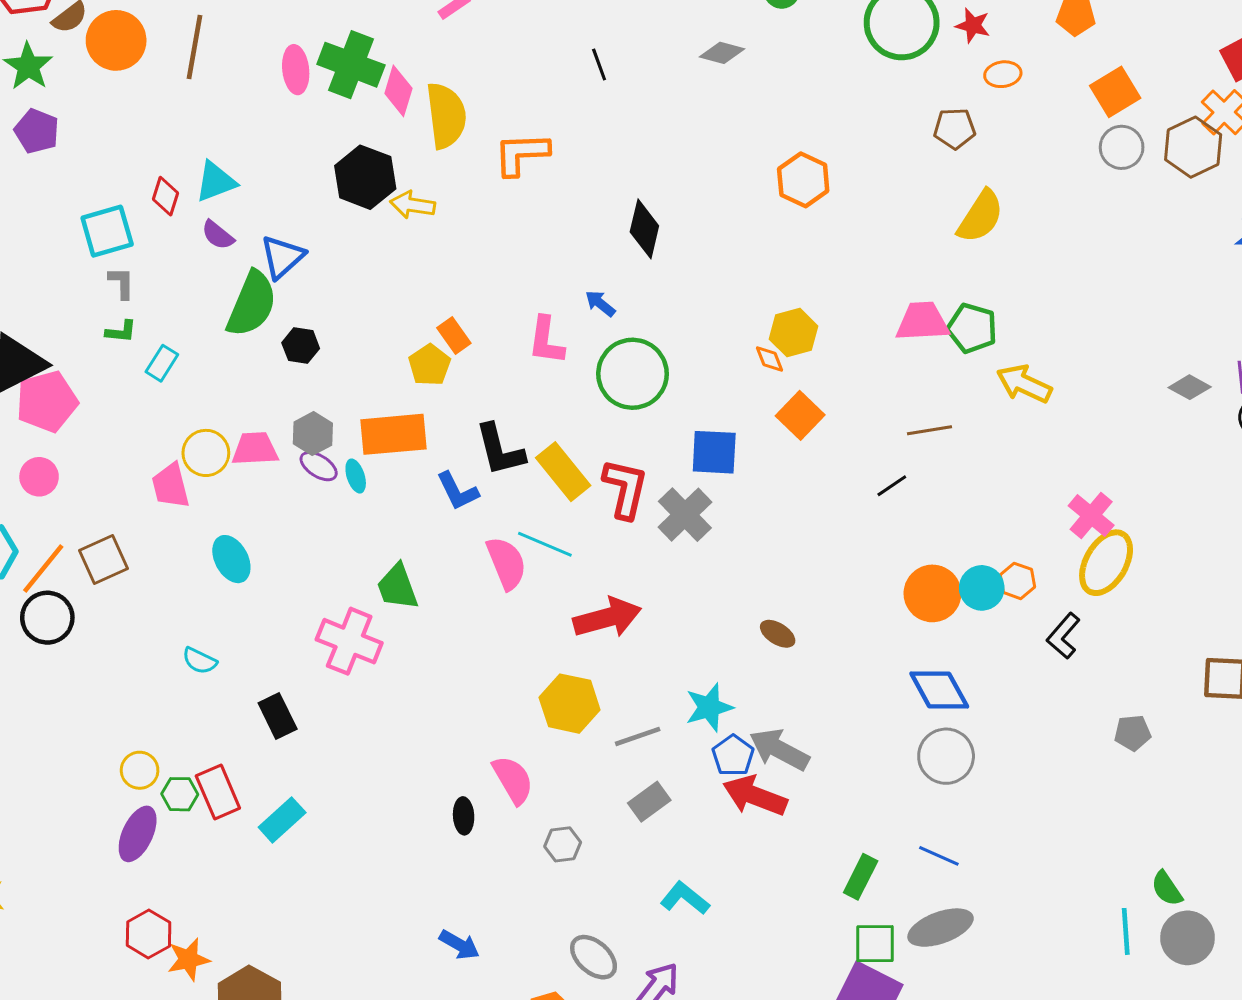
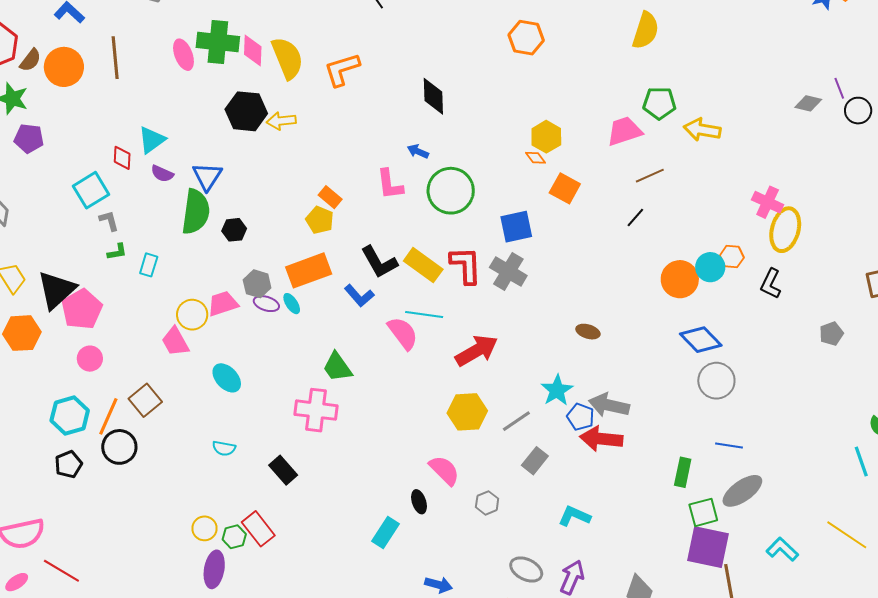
pink trapezoid: (922, 322) -> (624, 131), moved
cyan rectangle: (282, 820) -> (385, 533), moved

